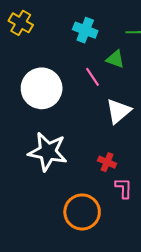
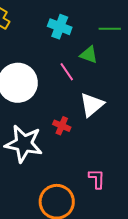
red cross: (107, 162) -> (62, 126), moved

